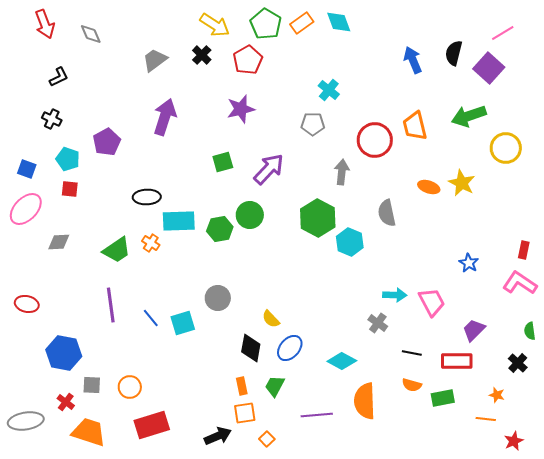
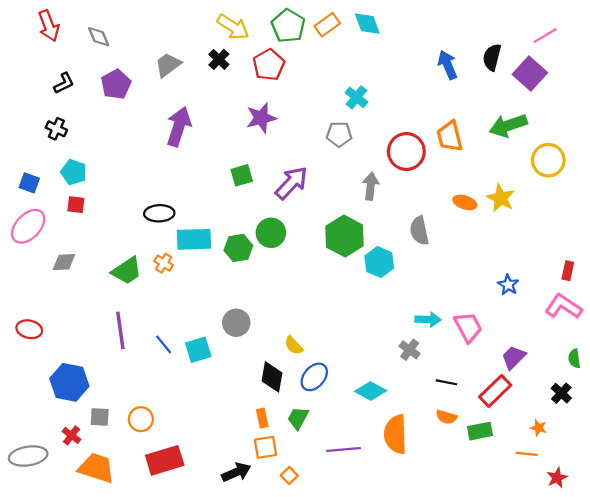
purple pentagon: (107, 142) -> (116, 84), moved
red rectangle: (457, 361) -> (495, 391), turned -44

